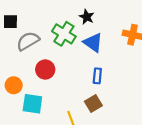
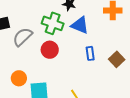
red circle: (45, 70) -> (50, 50), moved
brown square: (93, 103) -> (117, 59), moved

